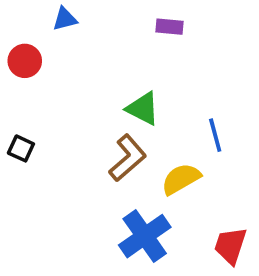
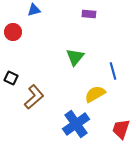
green triangle: (143, 108) -> (75, 57), turned 42
brown L-shape: (128, 158) -> (34, 97), moved

